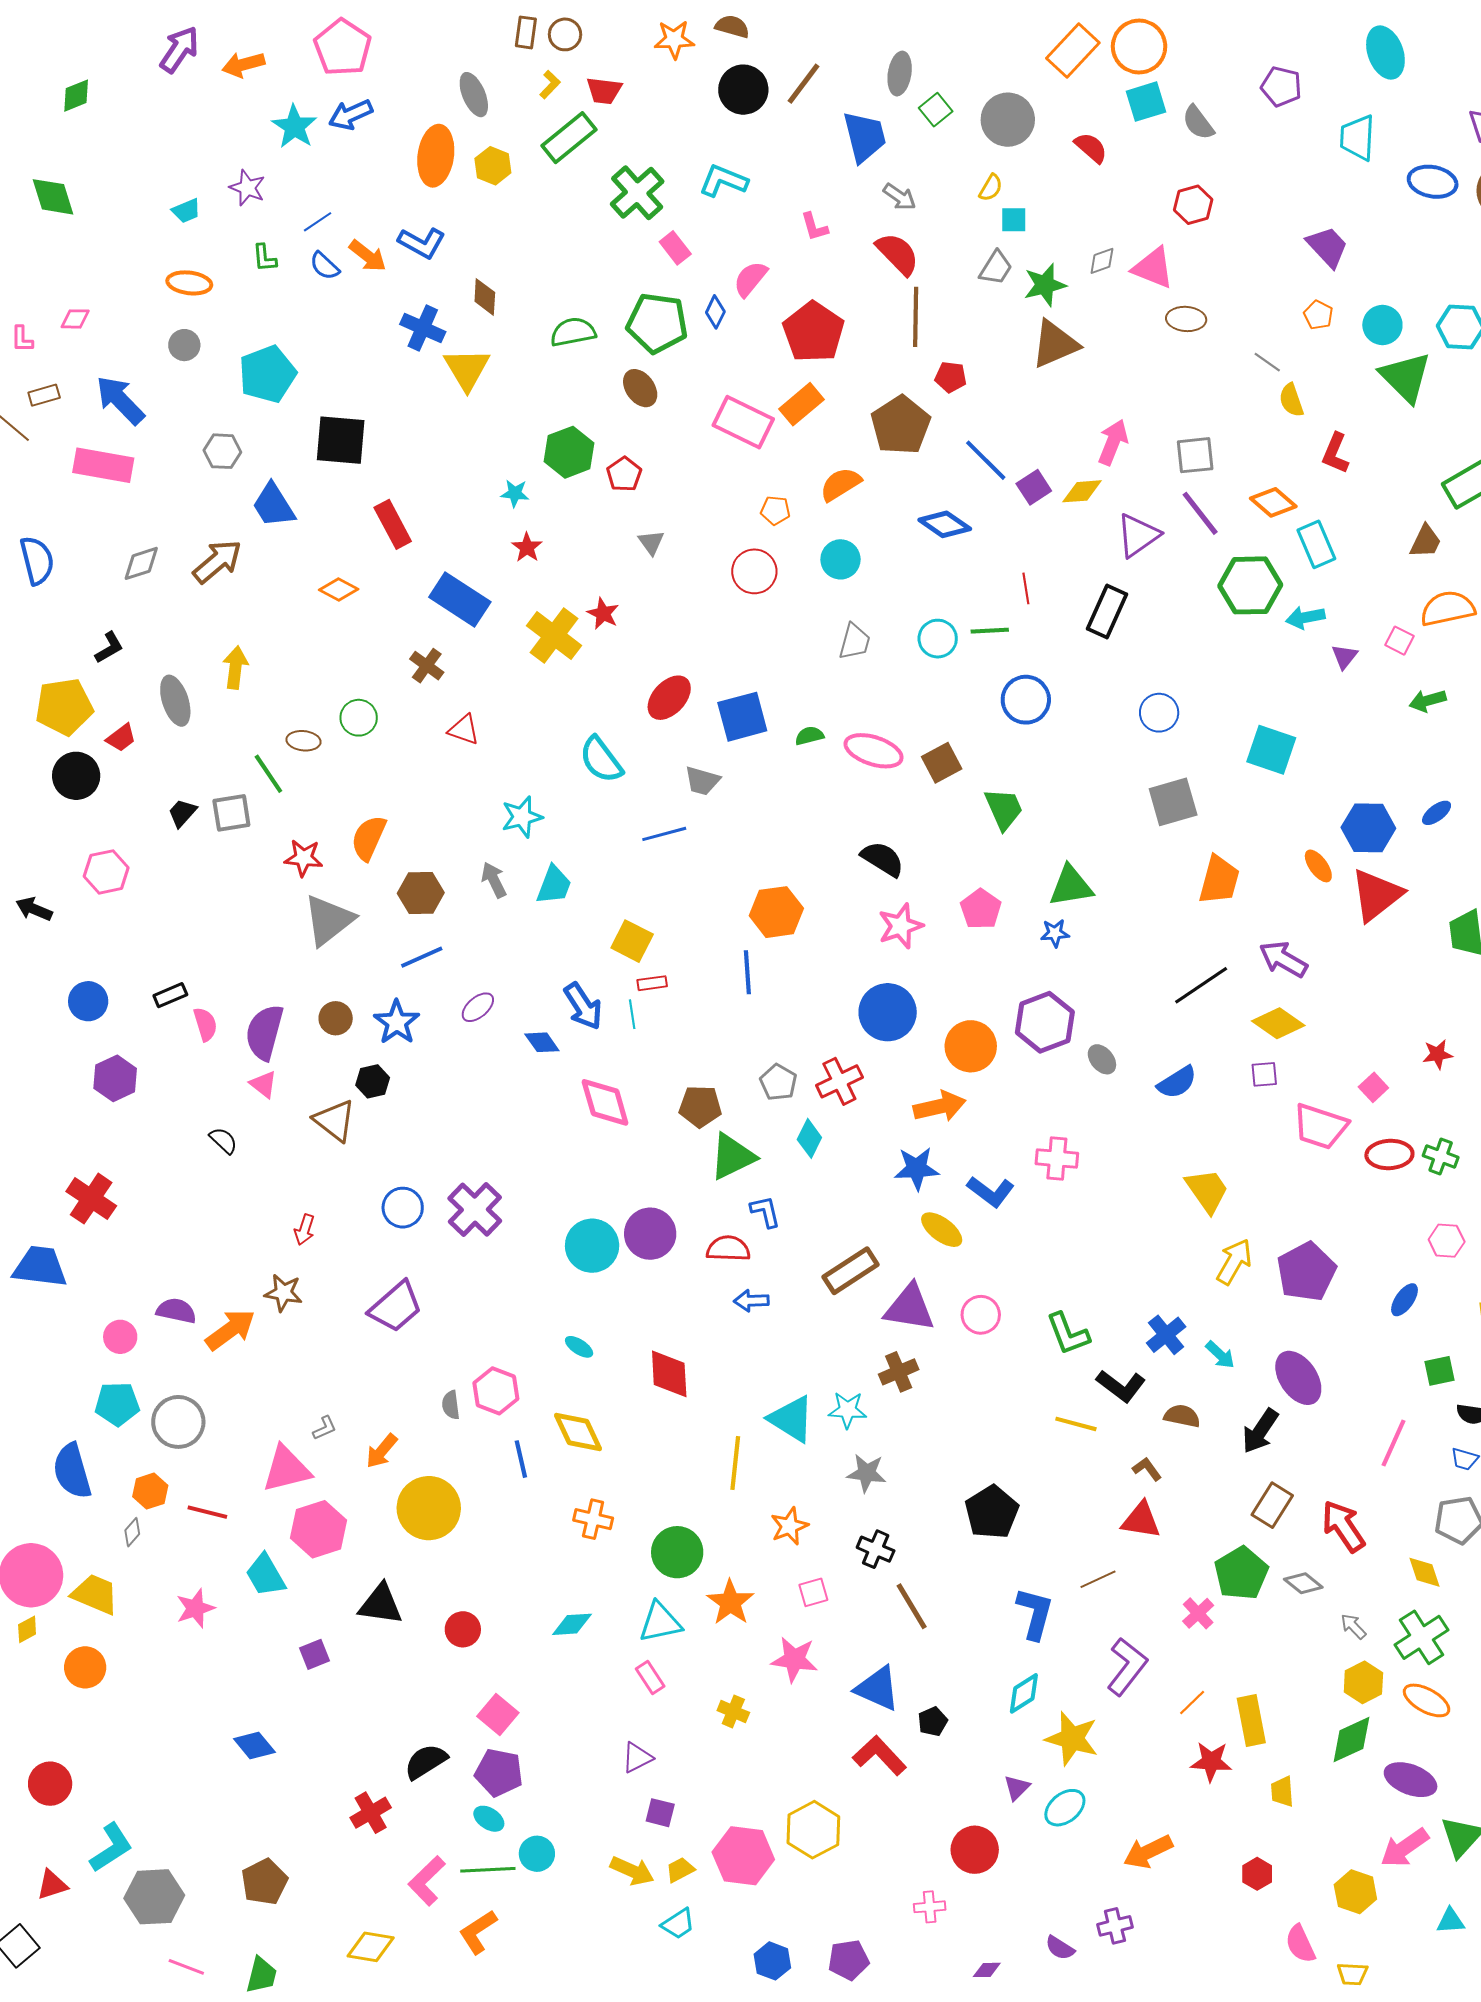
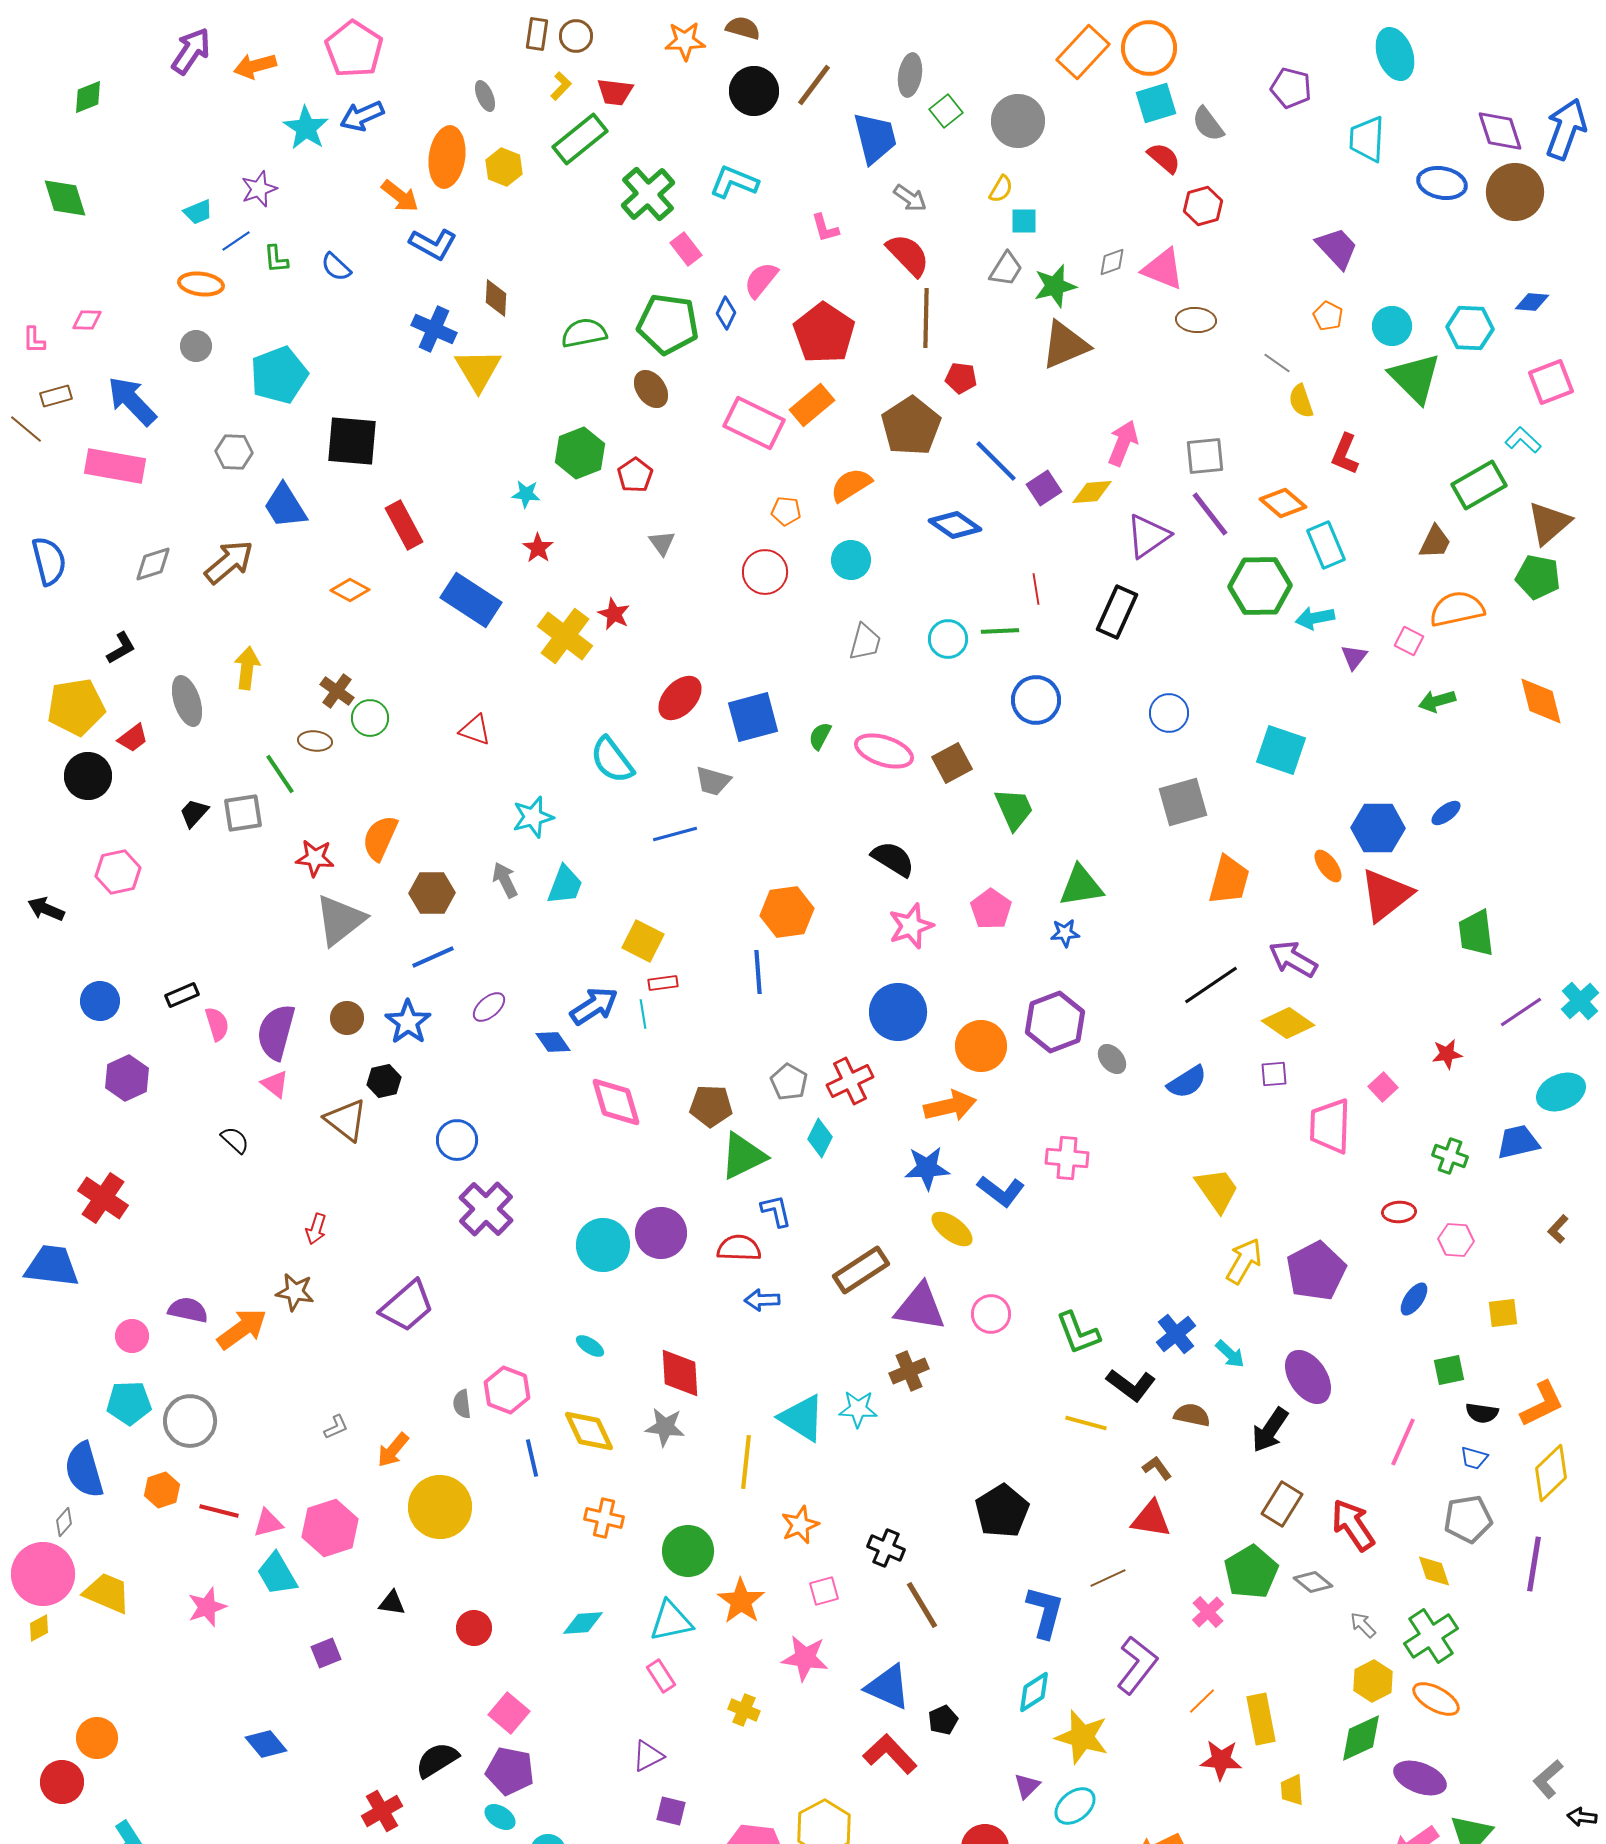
gray ellipse: (474, 95) -> (485, 96), size x0.7
red semicircle: (1091, 148) -> (1164, 158), moved
purple star: (247, 188) -> (259, 189), turned 30
blue line: (318, 222) -> (236, 241), moved
orange arrow: (368, 256) -> (400, 196), moved
brown cross: (427, 666) -> (337, 691), moved
green semicircle: (809, 736) -> (820, 736), turned -48
blue arrow: (583, 1006) -> (594, 1006), turned -90
pink trapezoid: (1320, 1126) -> (1330, 1126), turned 74
red ellipse: (1389, 1154) -> (1399, 1212), moved, size x0.7
blue circle: (403, 1208) -> (457, 1140), moved
pink triangle: (286, 1469) -> (268, 1523), moved, size x0.6
gray star: (867, 1473) -> (665, 1427), moved
gray diamond: (132, 1532) -> (64, 1522), moved
black triangle: (381, 1604) -> (392, 1603), size x0.6
orange circle: (85, 1667) -> (97, 1738), moved

